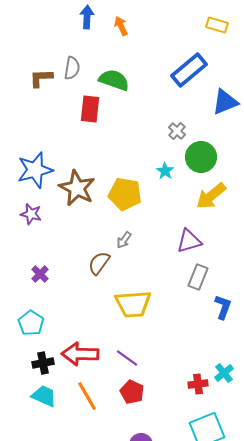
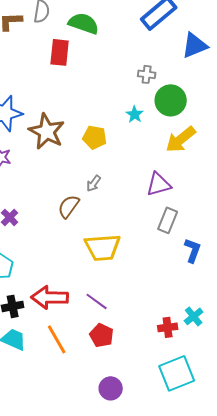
gray cross: (177, 131) -> (147, 74), turned -36
yellow pentagon: (125, 194) -> (95, 137), size x0.7

